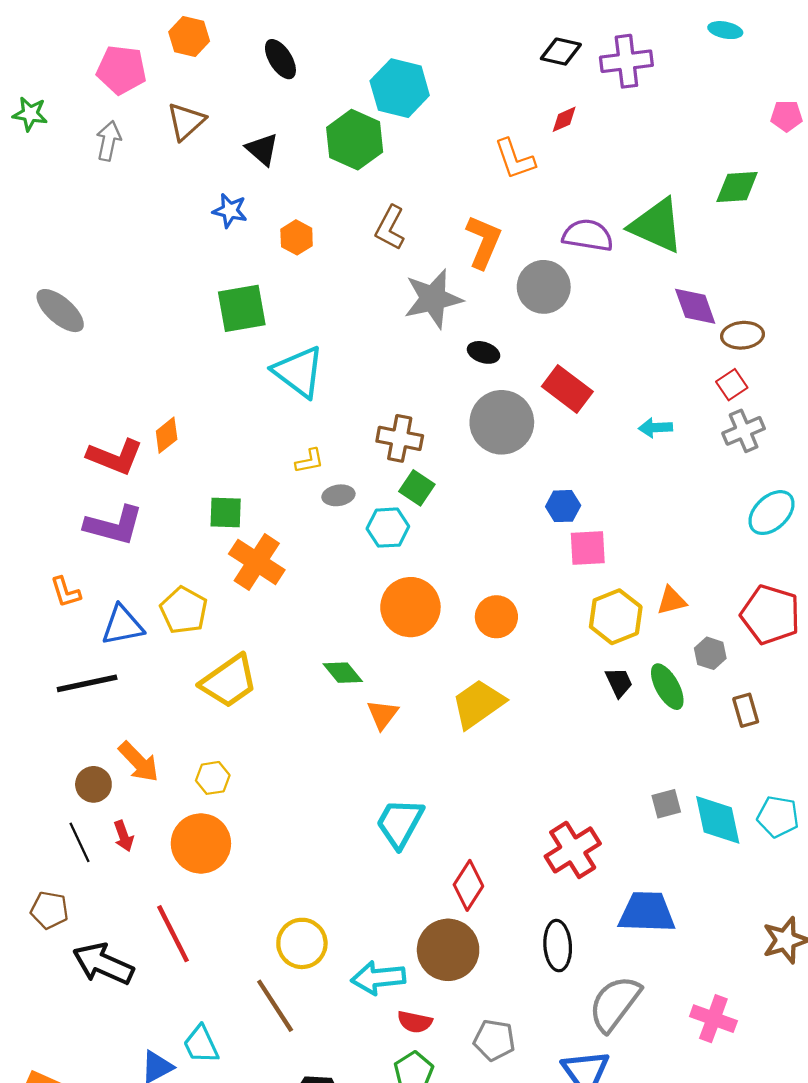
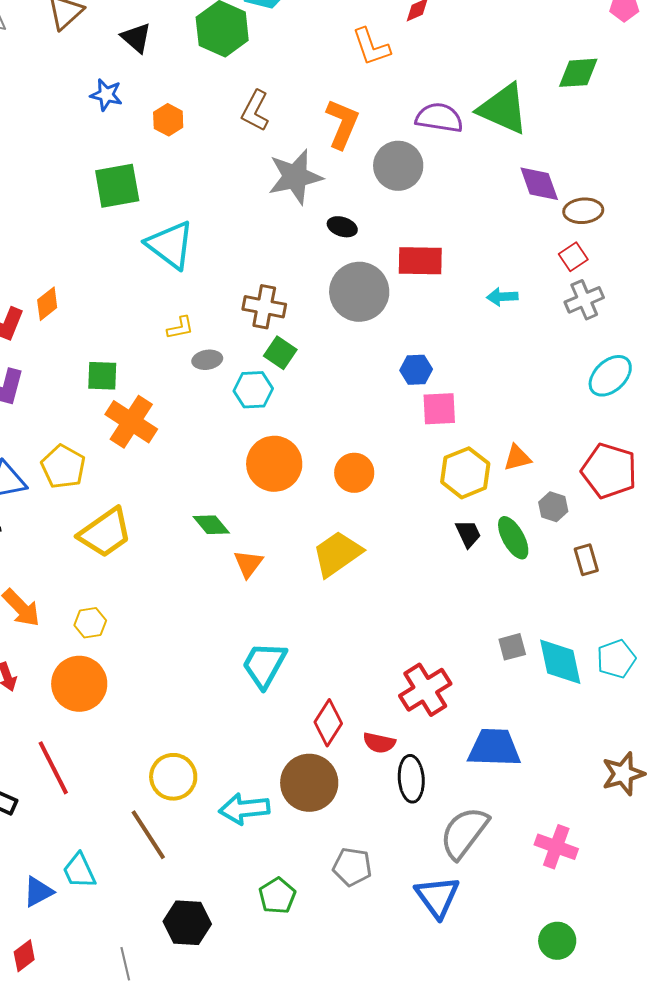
red rectangle: (567, 389) -> (420, 261), turned -36
cyan pentagon: (778, 817) -> (616, 659), turned -30
red semicircle: (415, 1022) -> (379, 743), moved

